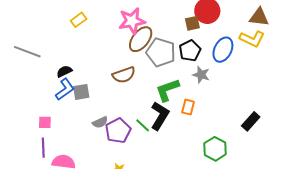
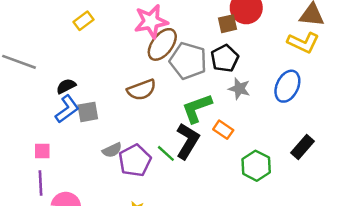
blue ellipse: (223, 50) -> (287, 86), moved
orange rectangle: (188, 107) -> (223, 130), turned -70
green hexagon: (215, 149) -> (256, 166), moved

